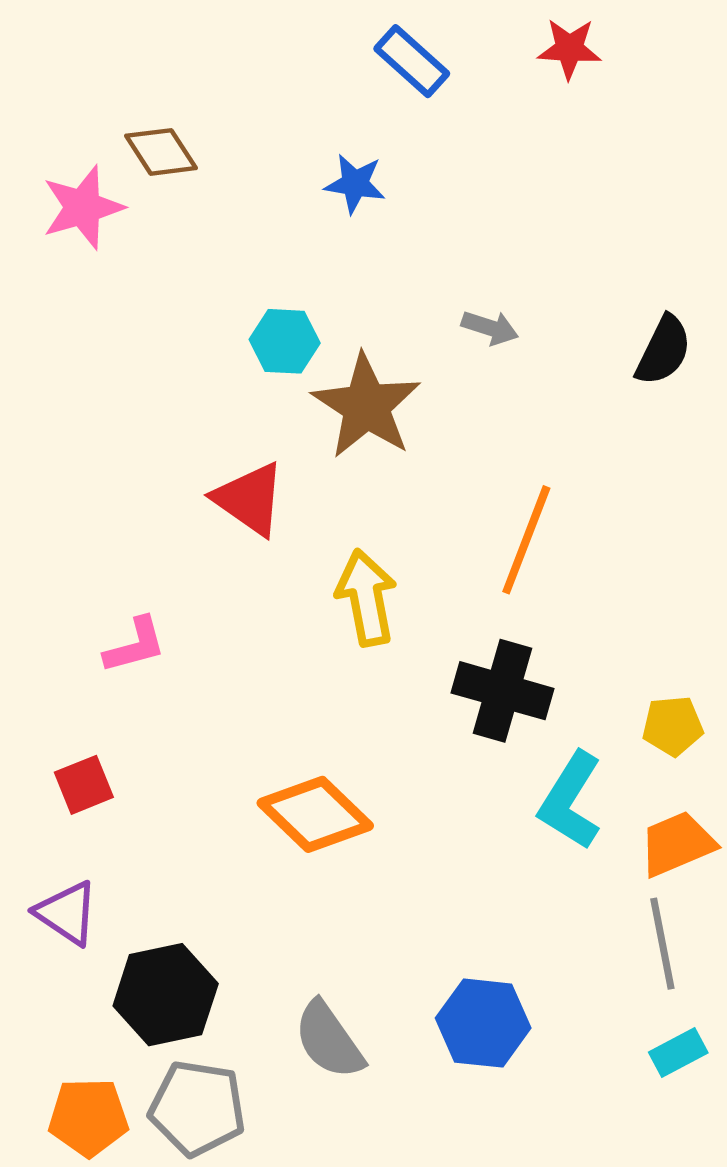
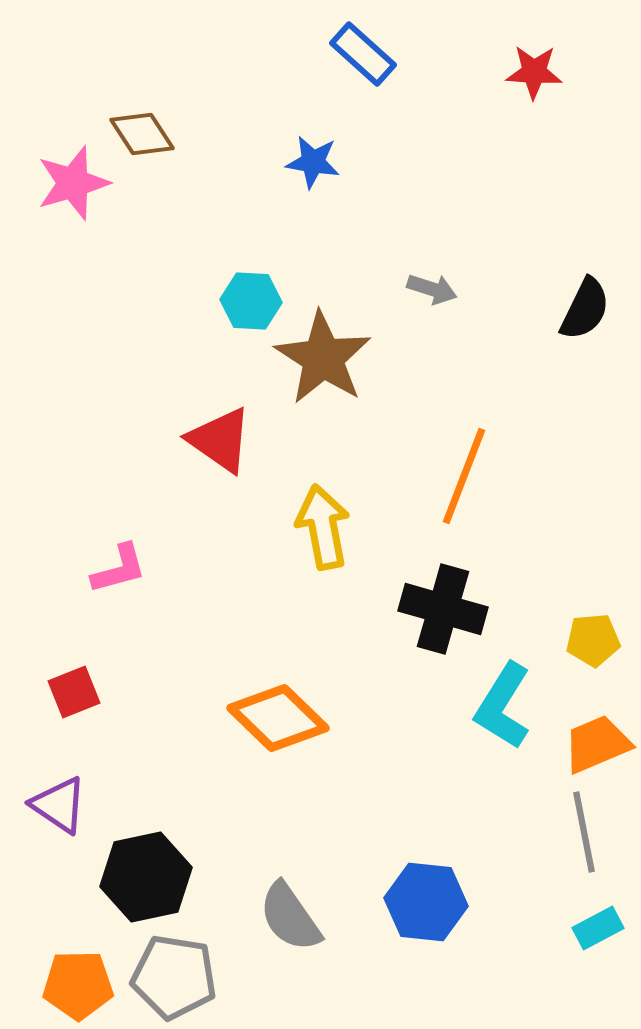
red star: (569, 49) -> (534, 72), moved

